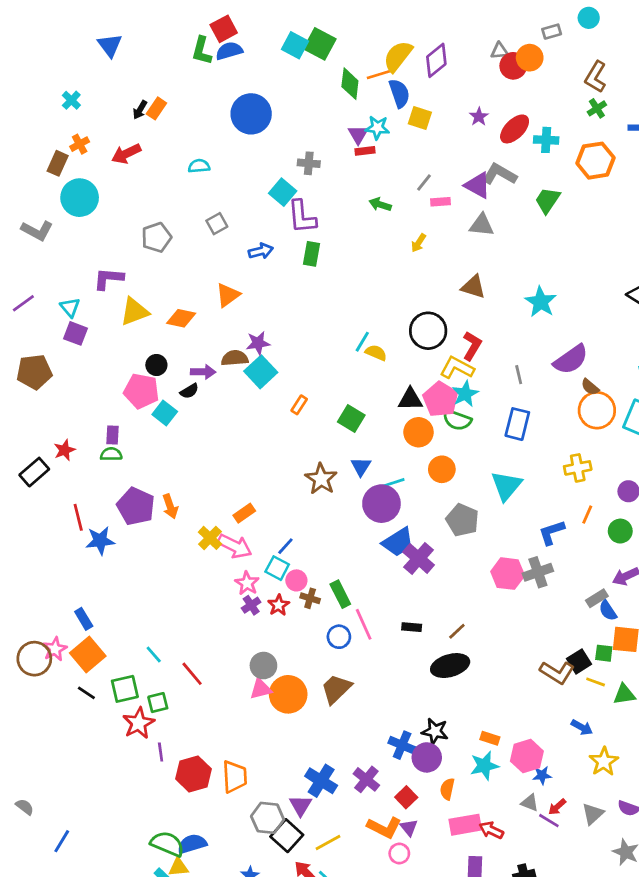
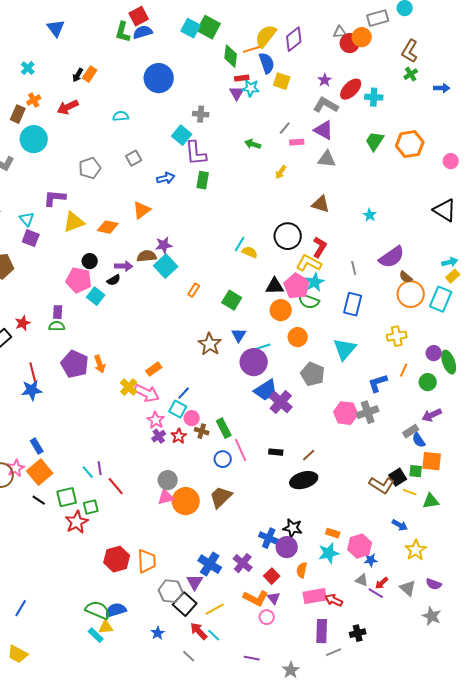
gray rectangle: (552, 32) -> (378, 18), size x1.5
red rectangle: (365, 151) -> (242, 78), moved
orange hexagon: (596, 161) -> (410, 144), moved
gray L-shape: (499, 174) -> (326, 105), moved
cyan star: (541, 302) -> (370, 215), size x0.6
blue star: (100, 541) -> (32, 390), moved
purple line: (161, 752) -> (100, 468), moved
gray triangle: (593, 814) -> (408, 588), turned -36

